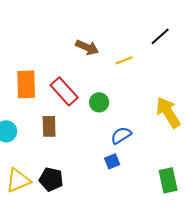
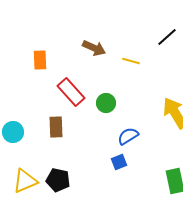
yellow line: (124, 60) -> (131, 61), turned 36
orange rectangle: (26, 84) -> (40, 60), moved, size x0.7

